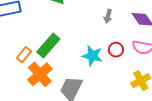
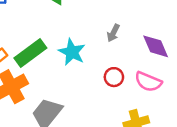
cyan star: (92, 56) -> (72, 52), moved

